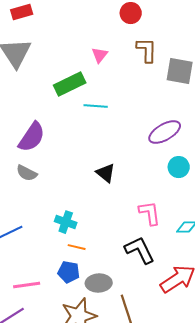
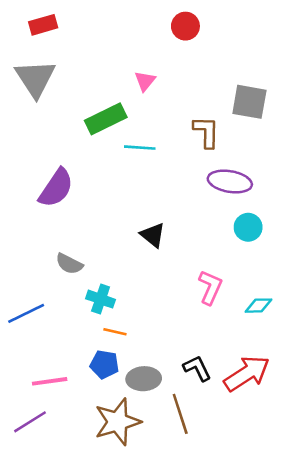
brown L-shape: (147, 50) -> (206, 132), moved
purple ellipse: (165, 132) -> (230, 182), turned 40
gray semicircle: (27, 173) -> (69, 264), moved
pink L-shape: (150, 213) -> (210, 287), turned 32
black L-shape: (140, 250) -> (197, 368), moved, size x0.7

